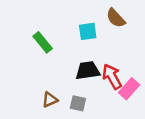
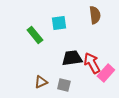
brown semicircle: (116, 18) -> (95, 15), turned -144
cyan square: (88, 31) -> (59, 23), moved

